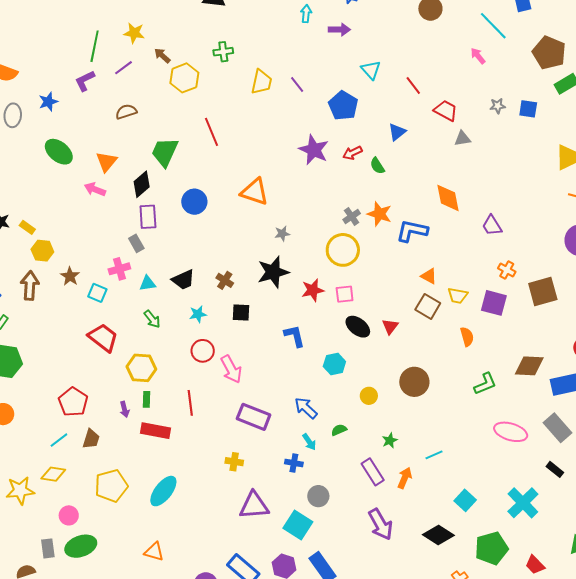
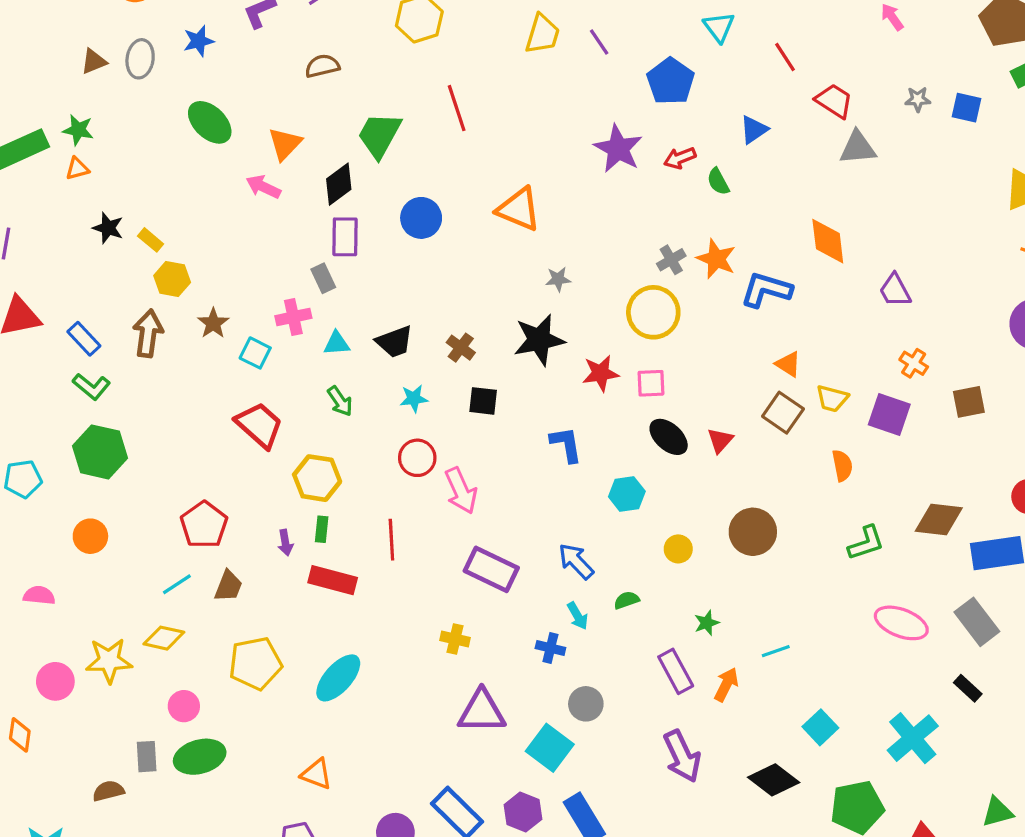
gray triangle: (462, 139) -> (858, 148), size x1.4
brown square: (543, 292) -> (969, 402), size x0.7

